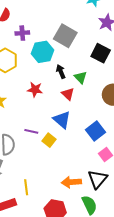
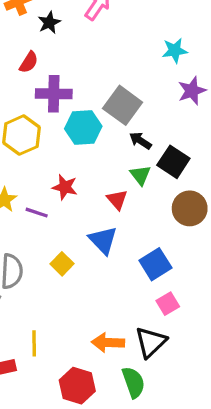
purple cross: (22, 33) -> (54, 94), size x1.5
black square: (101, 53) -> (173, 162), moved
black arrow: (61, 72) -> (140, 141), moved, turned -40
purple line: (31, 131) -> (37, 213), moved
yellow square: (49, 140) -> (62, 264), moved

